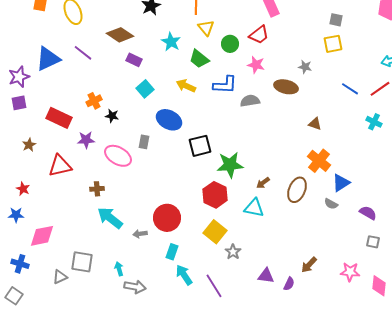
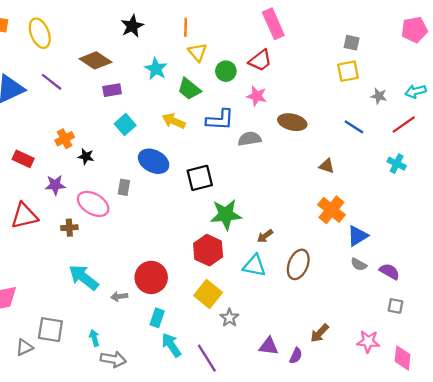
purple rectangle: (134, 60) -> (112, 90), turned -35
gray star: (305, 67) -> (379, 96), moved
blue line: (350, 89) -> (354, 127), moved
red rectangle: (59, 118) -> (23, 159), size x0.7
black square: (200, 146) -> (200, 178), moved
brown cross: (97, 189) -> (69, 228), moved
brown ellipse: (297, 190) -> (298, 264), moved
gray semicircle: (331, 204) -> (359, 264), moved

